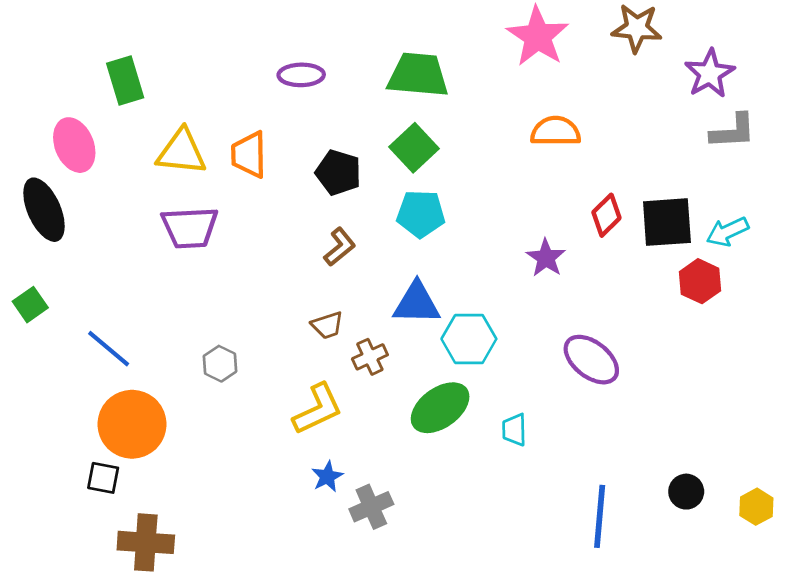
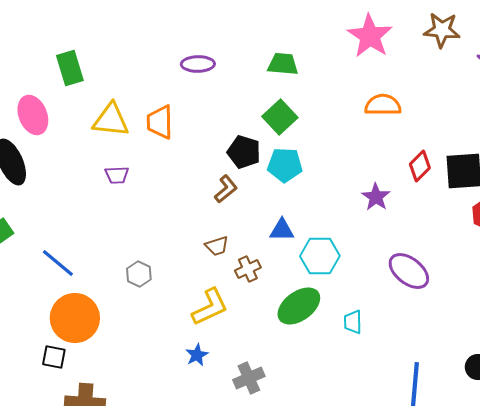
green trapezoid: (418, 75) -> (283, 64), size x0.7
black pentagon: (338, 173) -> (244, 152), moved
purple trapezoid: (190, 228) -> (117, 175), size x0.6
blue triangle: (417, 303) -> (282, 230), size x0.7
blue star: (327, 476) -> (197, 355), moved

